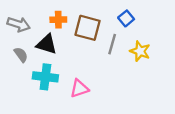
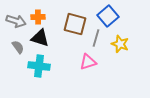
blue square: (126, 18) -> (108, 16), size x1.5
orange cross: (58, 20) -> (38, 17), moved
pink triangle: (79, 89) -> (88, 62), moved

